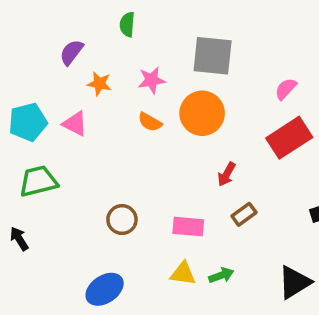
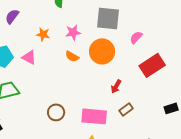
purple semicircle: (71, 52) -> (12, 16), moved
pink semicircle: (286, 89) -> (136, 37), moved
pink rectangle: (188, 227) -> (94, 116), size x1.4

